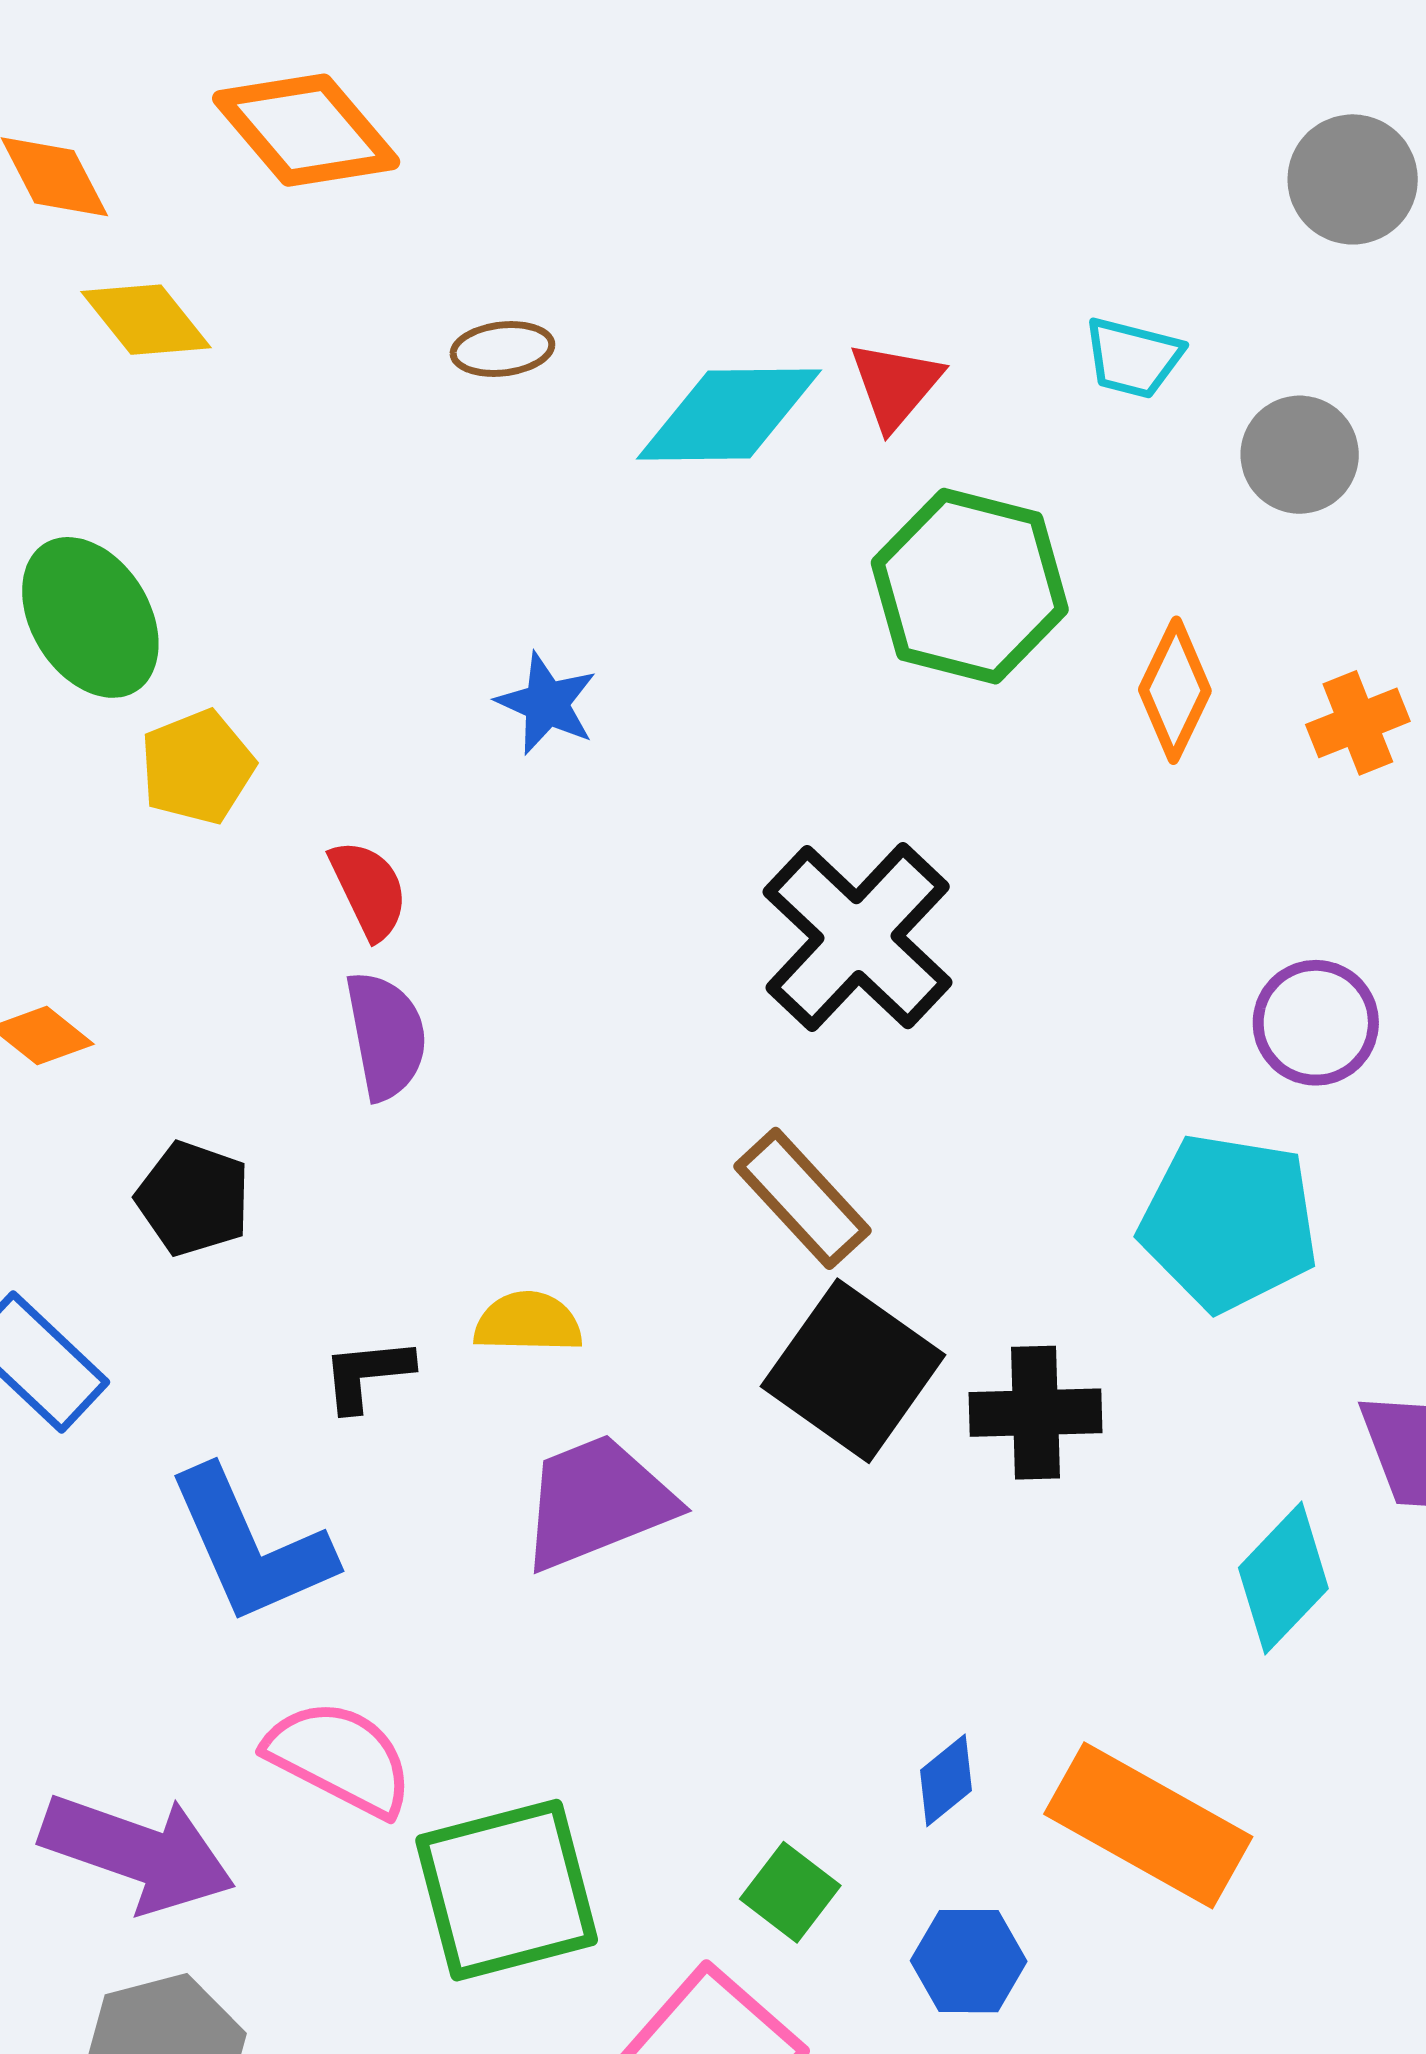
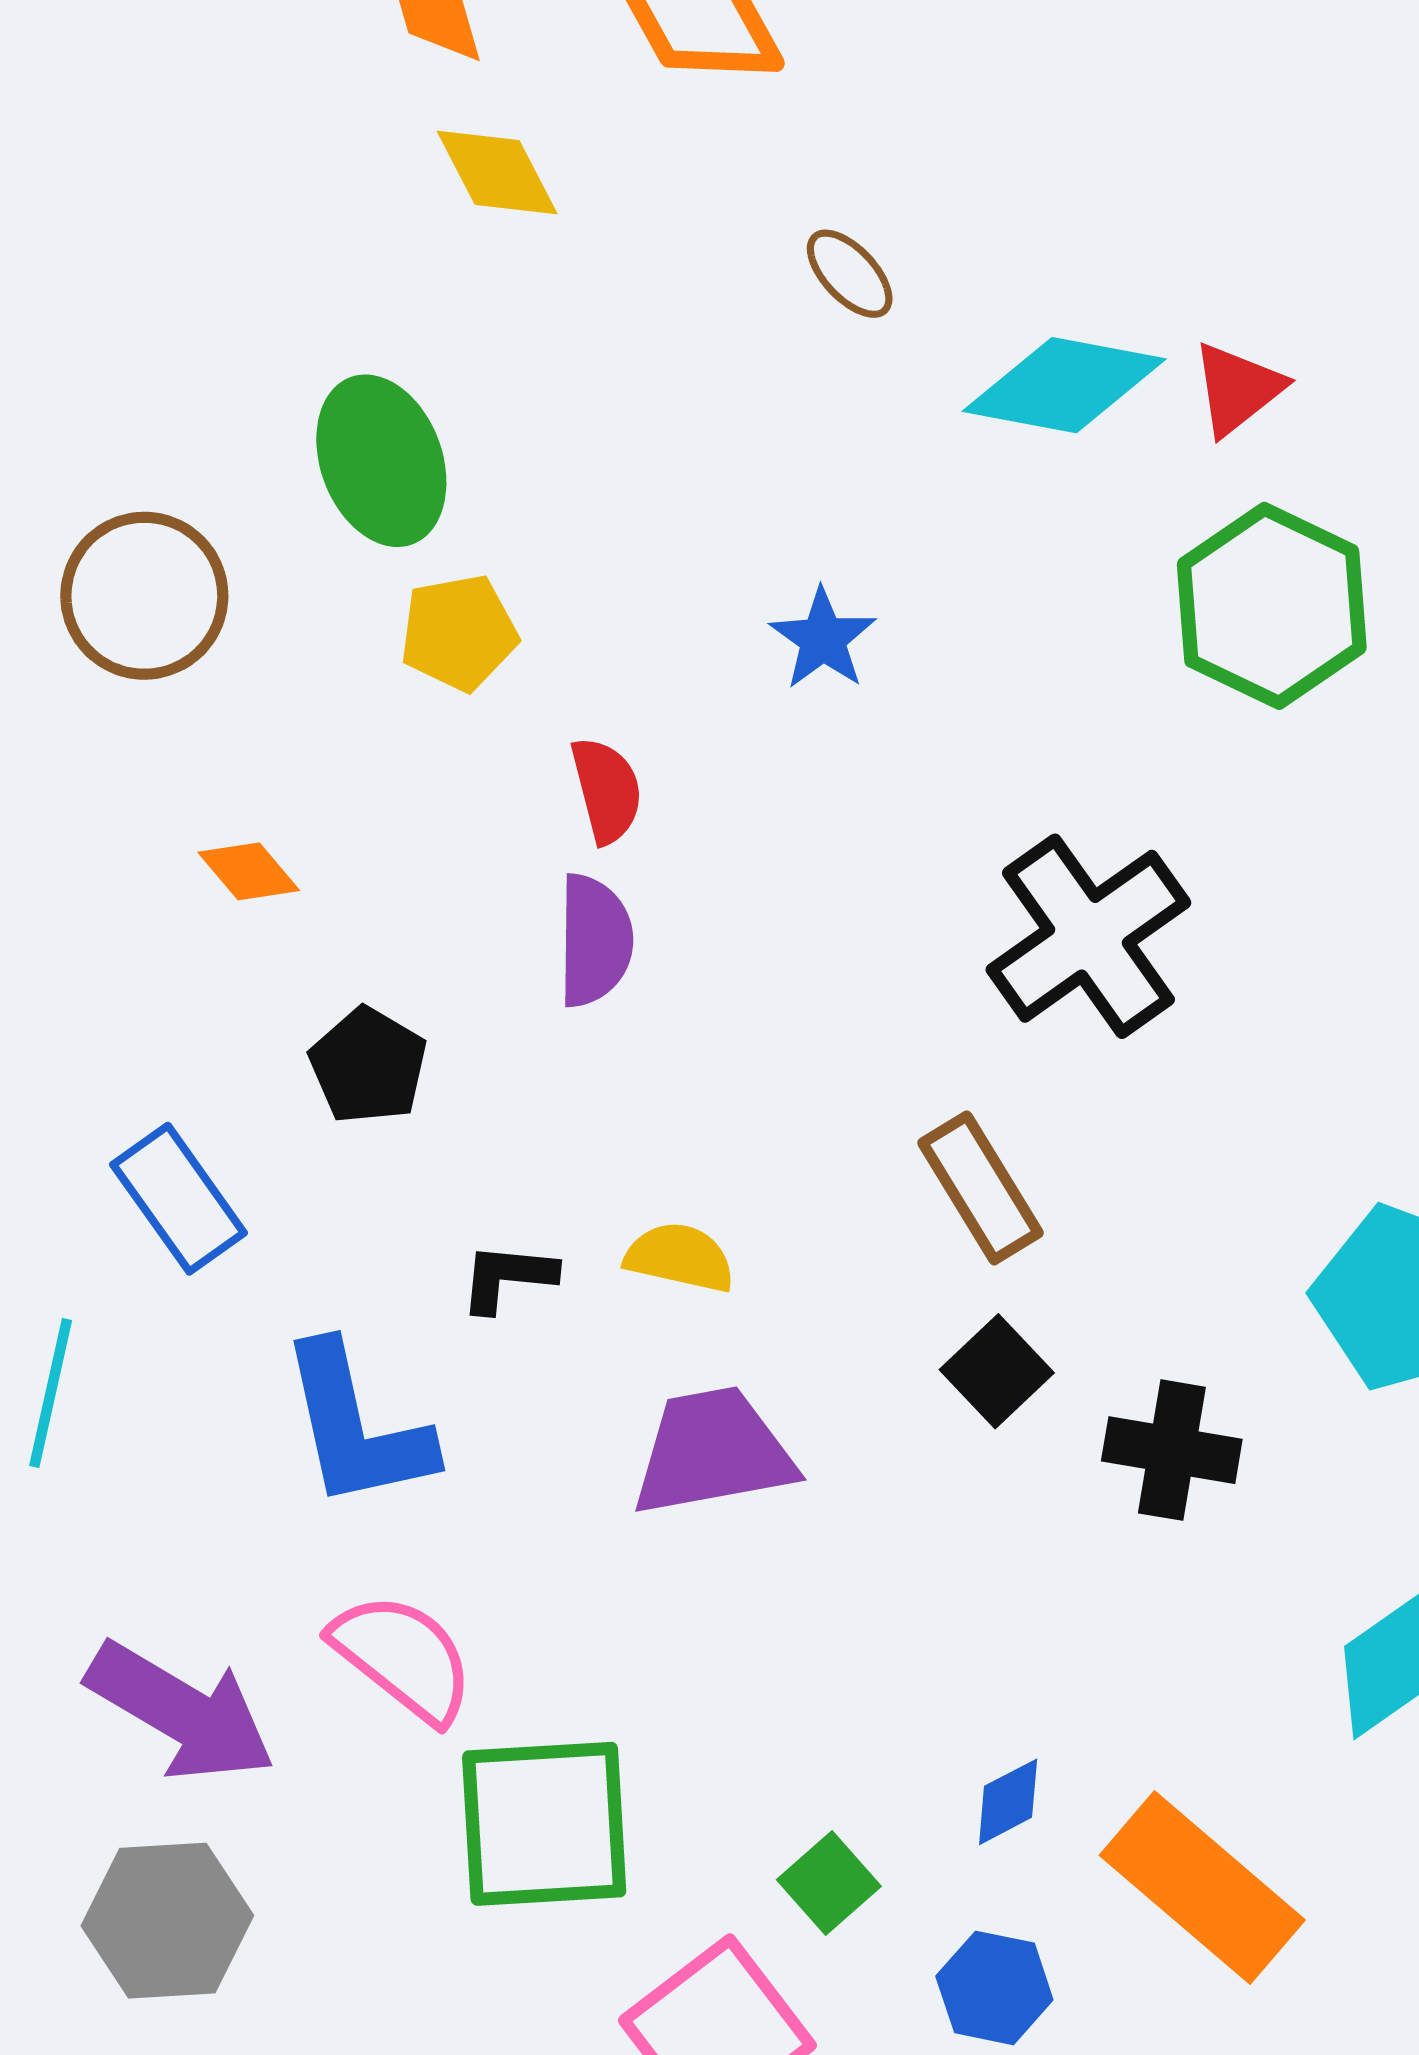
brown ellipse: (502, 349) -> (850, 274), turned 42
black square: (853, 1371) -> (997, 1371), size x0.6

